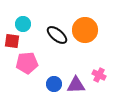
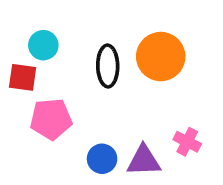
black ellipse: (57, 35) -> (108, 66), turned 50

